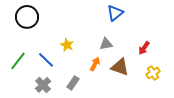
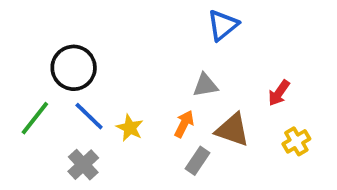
black circle: (27, 17) -> (74, 68), moved
yellow star: (67, 45) -> (130, 128), moved
gray rectangle: (73, 83) -> (198, 161), moved

